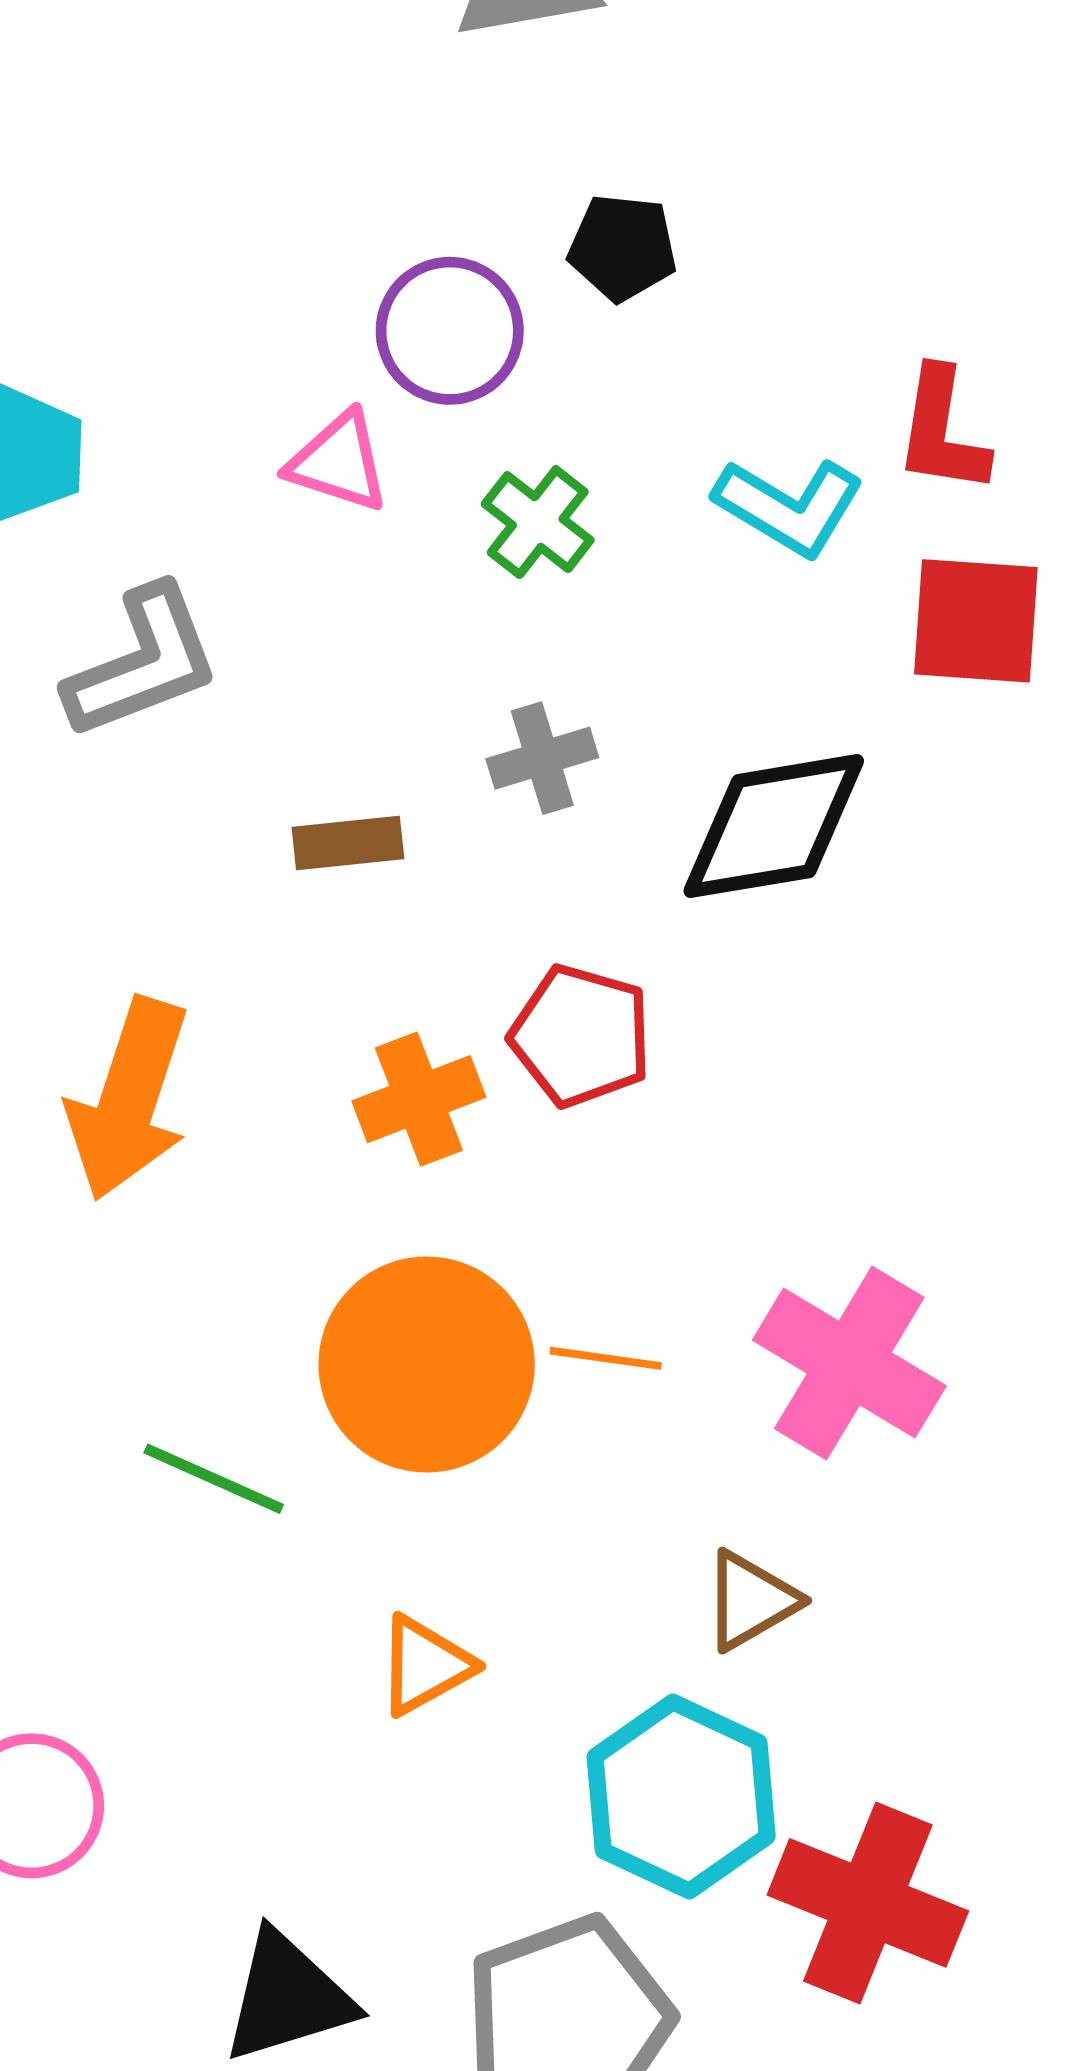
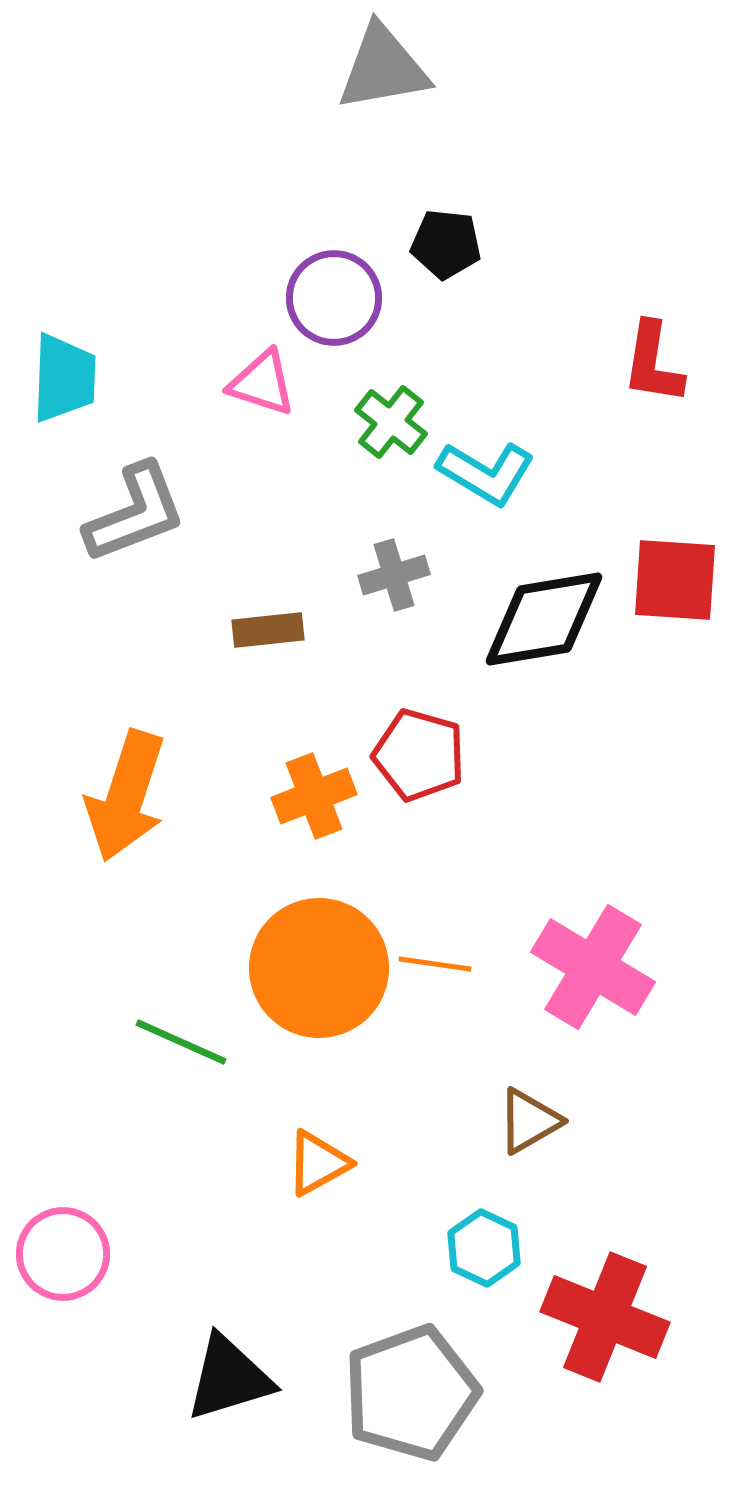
cyan L-shape: (789, 507) -> (486, 473), moved
red square: (976, 621) -> (675, 580), moved
cyan hexagon: (681, 1797) -> (484, 1248), size x0.6

